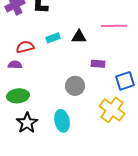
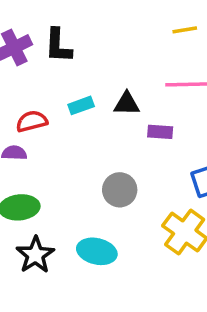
purple rectangle: (98, 64) -> (160, 132), moved
cyan ellipse: (62, 121) -> (97, 251), turned -65

